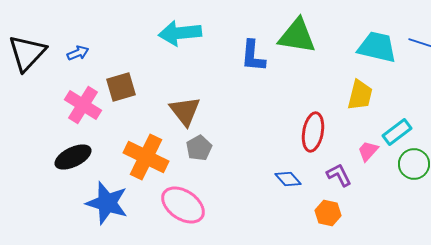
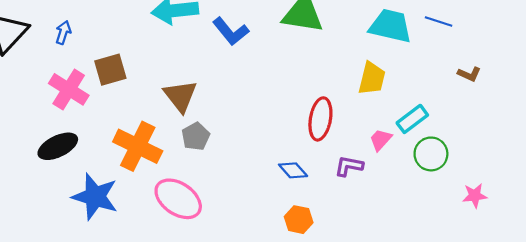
blue arrow: (78, 53) -> (63, 32), turned -50
blue L-shape: (253, 56) -> (231, 31), moved, turned -44
purple L-shape: (339, 175) -> (349, 166), turned -52
orange hexagon: (328, 213) -> (299, 220), moved

